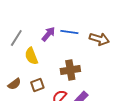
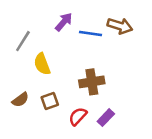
purple arrow: (48, 34) -> (64, 22), moved
brown arrow: (99, 39) -> (120, 26), moved

